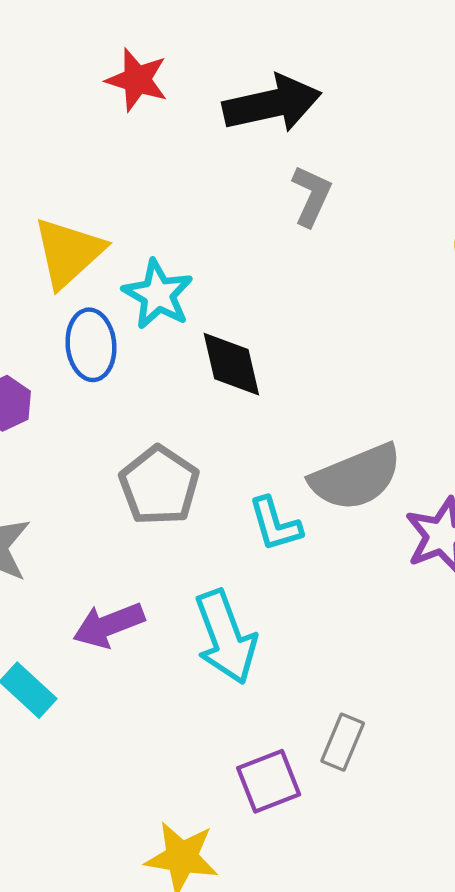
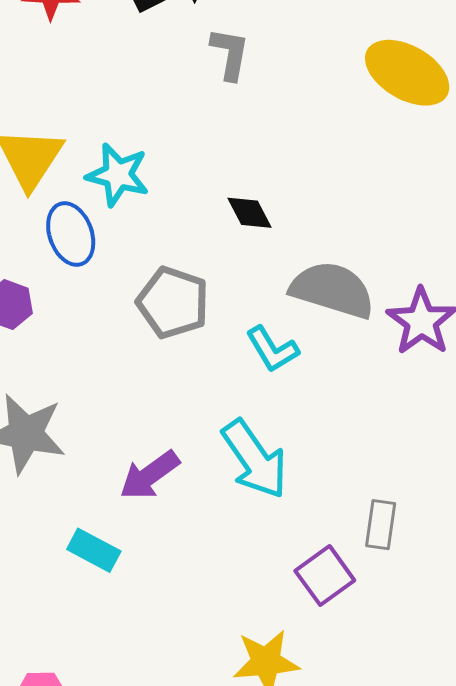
black diamond: (231, 364) -> (250, 213), moved, size x0.7
gray semicircle: (356, 477) -> (332, 290), turned -126
gray pentagon: (159, 485) -> (173, 303), moved

